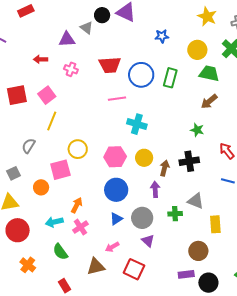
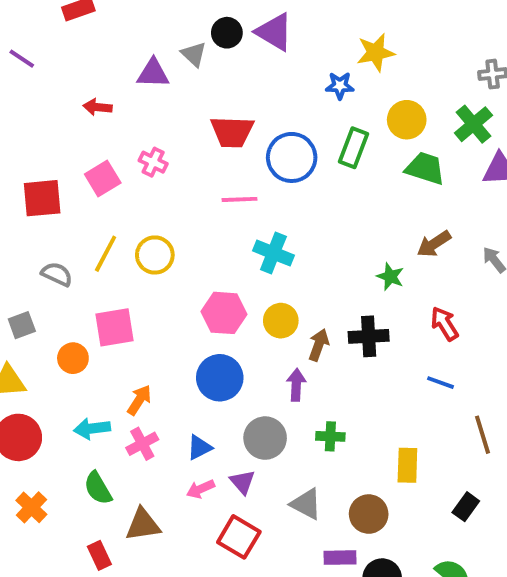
yellow star: (207, 16) -> (376, 52), moved, turned 30
pink cross: (71, 69) -> (153, 162), moved
green rectangle: (170, 78) -> (353, 148), moved
red square: (17, 95) -> (42, 198), moved
brown arrow: (209, 101) -> (434, 244), moved
yellow line: (52, 121) -> (106, 254), moved
gray semicircle: (29, 146) -> (57, 274), turned 77
yellow circle: (78, 149) -> (155, 255), moved
gray triangle: (196, 201) -> (306, 504), moved
blue triangle: (116, 219) -> (199, 447), moved
purple triangle: (148, 241) -> (242, 482), moved
brown triangle: (96, 267) -> (143, 525), moved

